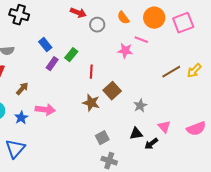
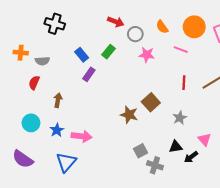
pink star: (125, 51) -> (147, 55), moved
green rectangle: (71, 55) -> (108, 52), moved
red line: (91, 72) -> (184, 83), moved
brown arrow: (22, 89) -> (58, 100), turned -32
pink arrow: (45, 110) -> (82, 136), moved
blue triangle: (15, 149) -> (66, 162), moved
gray cross: (109, 161) -> (155, 165), moved

